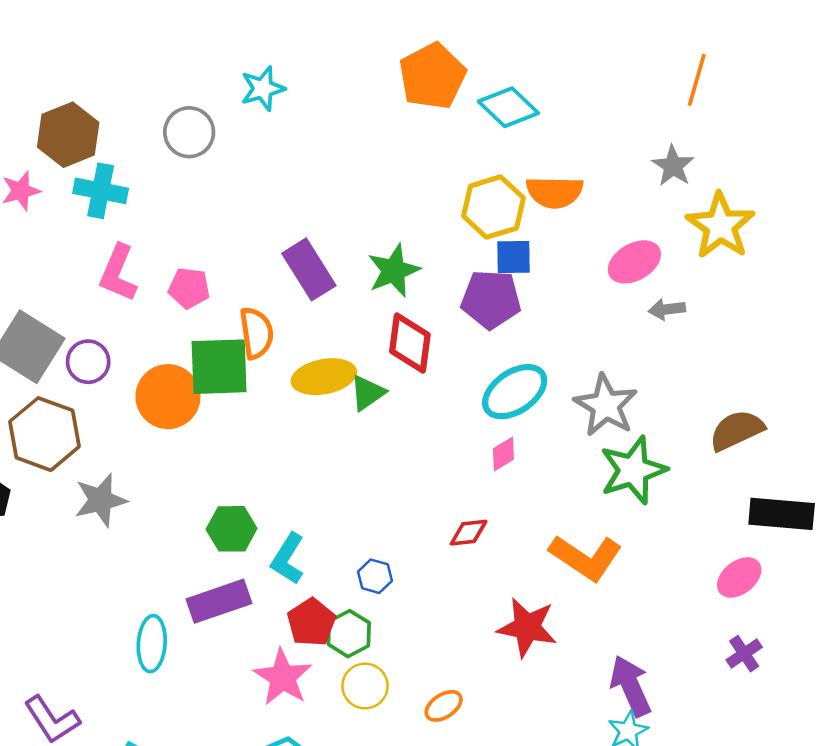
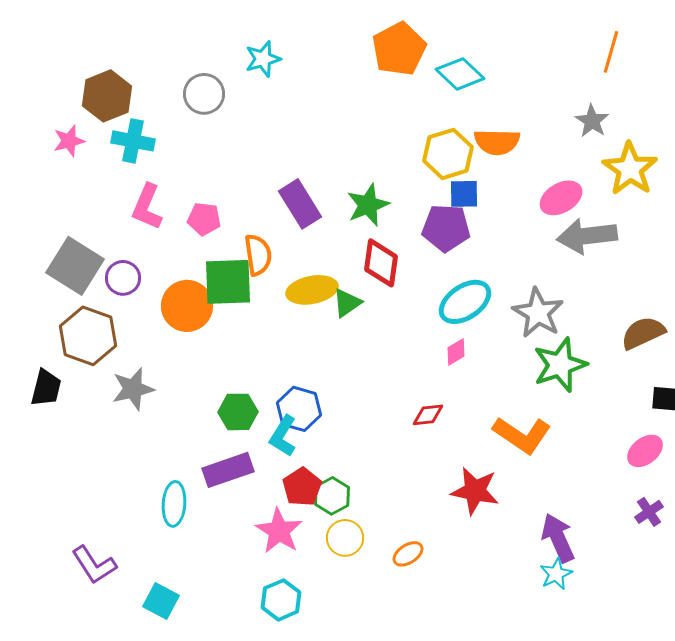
gray arrow: (667, 309) -> (587, 236), size x2.0
blue hexagon: (375, 576) -> (299, 409), moved, size x1.6

